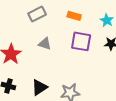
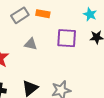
orange rectangle: (74, 16) -> (43, 14), moved

